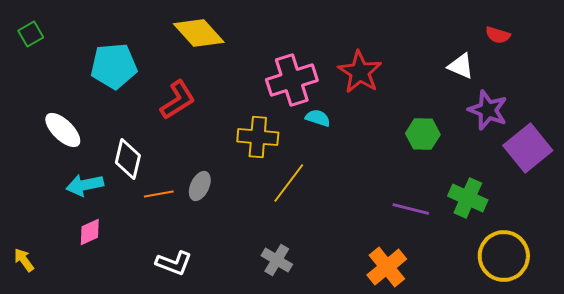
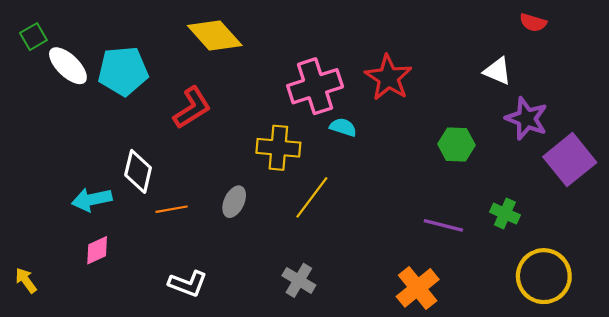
red semicircle: (498, 35) -> (533, 23), moved
white ellipse: (63, 130) -> (68, 66), moved
gray ellipse: (200, 186) -> (234, 202), moved
green cross: (468, 198) -> (505, 214), size x0.7

